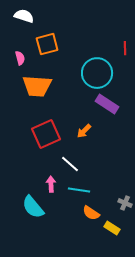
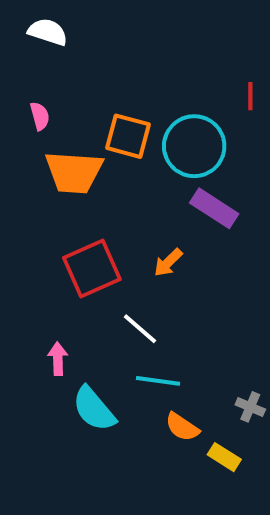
orange square: (47, 44) -> (128, 136), moved, turned 30
pink arrow: (51, 184) -> (58, 359), moved
cyan semicircle: (33, 207) -> (94, 409), moved

